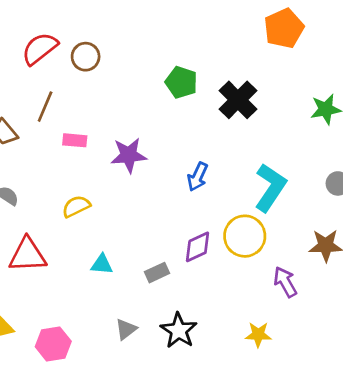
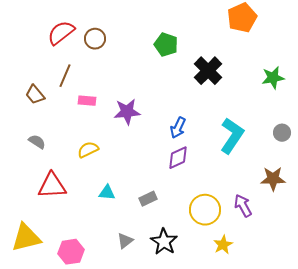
green pentagon: (181, 82) -> (166, 45), moved
yellow circle: (245, 236) -> (205, 210), moved
purple diamond: (198, 247) -> (178, 158), moved
yellow star: (258, 335) -> (223, 245), turned -30

